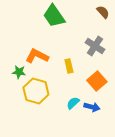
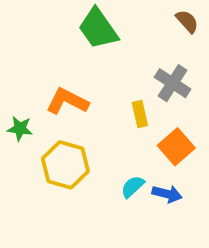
yellow rectangle: (69, 66) -> (140, 114), moved
green star: (19, 72) -> (20, 129), moved

